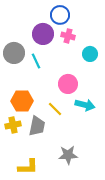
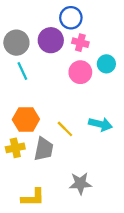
gray circle: (14, 53) -> (16, 43), moved
cyan line: (36, 61) -> (22, 71), moved
pink circle: (68, 84) -> (80, 72), moved

